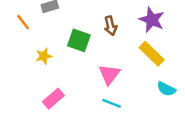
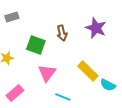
yellow rectangle: (152, 54) -> (88, 71), moved
pink triangle: (109, 74) -> (47, 73), moved

